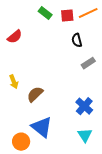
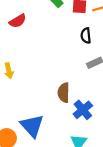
brown semicircle: (35, 94) -> (64, 93), moved, turned -54

